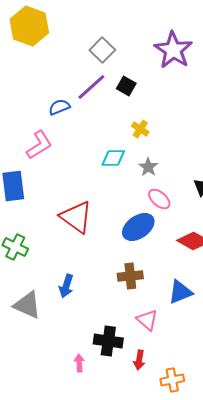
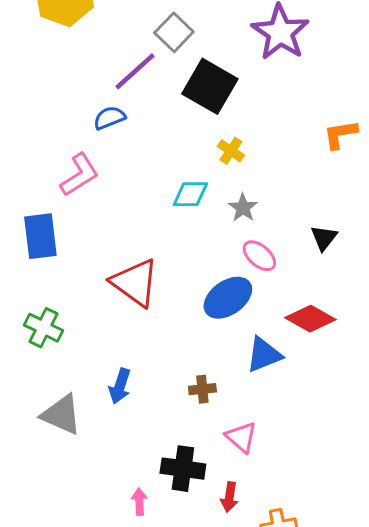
black square: (126, 86) -> (210, 86), size x1.8
purple line: (91, 87) -> (135, 71), moved
brown cross: (130, 276) -> (202, 389), moved, size x0.7
blue triangle: (180, 292) -> (264, 355), moved

